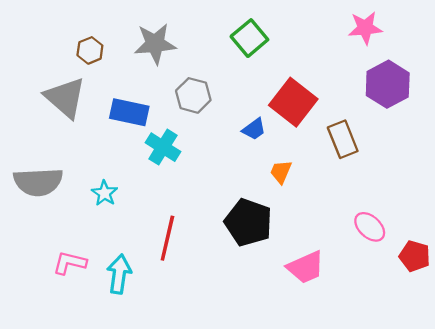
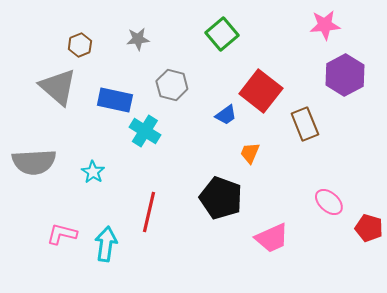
gray star: (155, 44) -> (138, 39), size x0.6

